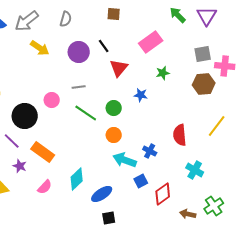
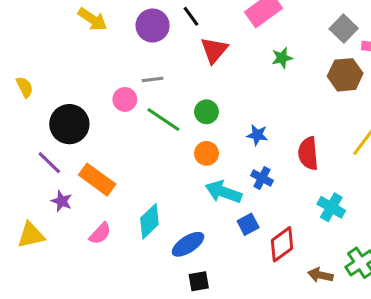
gray square: (203, 54) -> (344, 29), turned -36
blue star: (141, 95) -> (257, 135), moved
pink circle: (52, 100) -> (125, 99), moved

